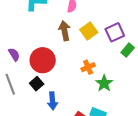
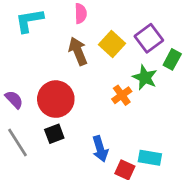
green star: (104, 83) -> (145, 77), moved
black square: (37, 84) -> (54, 134), turned 32
blue arrow: (52, 101) -> (100, 149), moved

